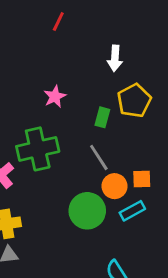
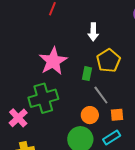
pink star: (55, 97) -> (53, 61), size x1.8
gray line: (99, 157) -> (101, 95), moved
orange circle: (114, 186) -> (90, 115), moved

